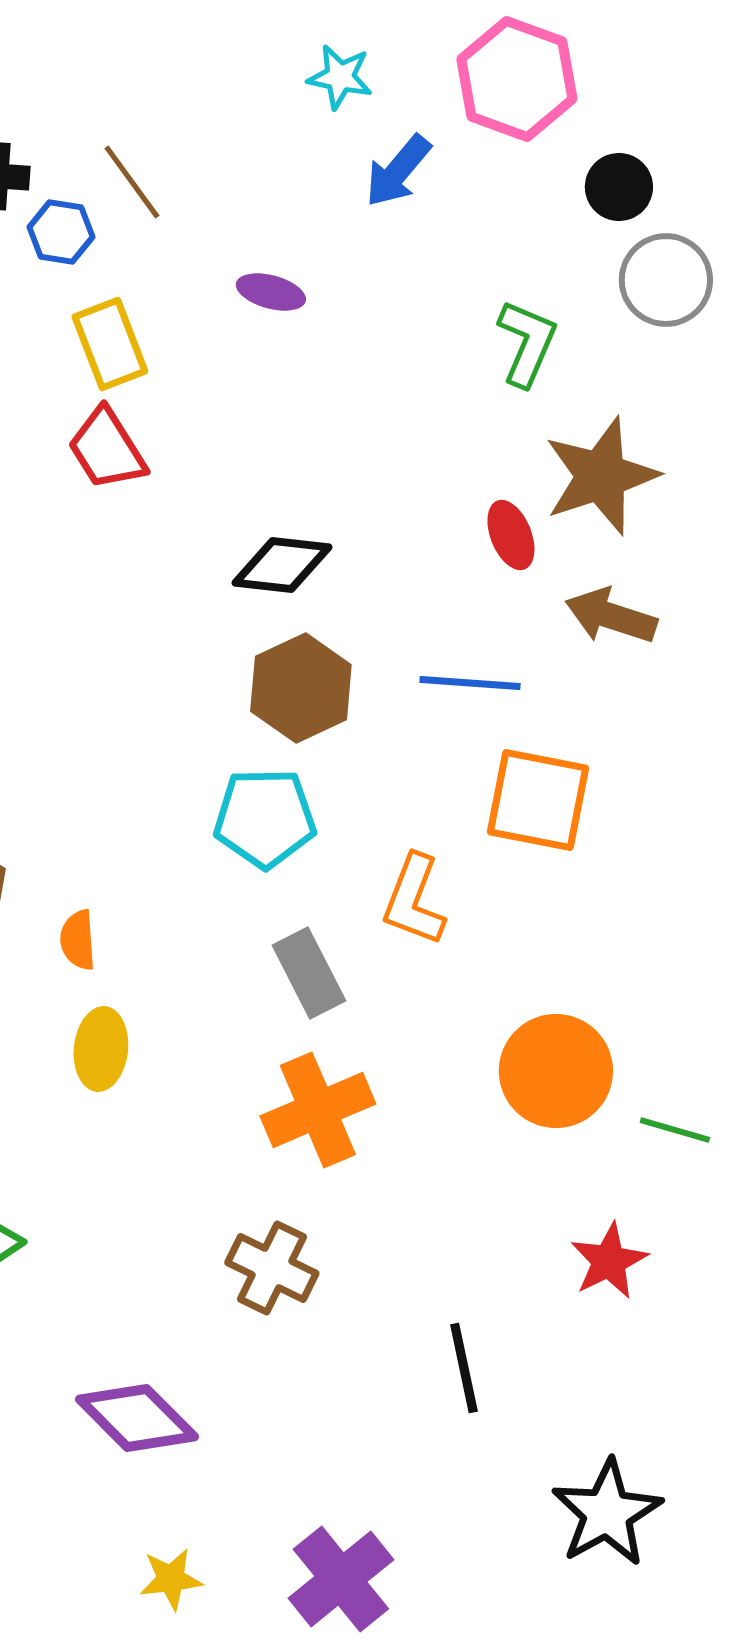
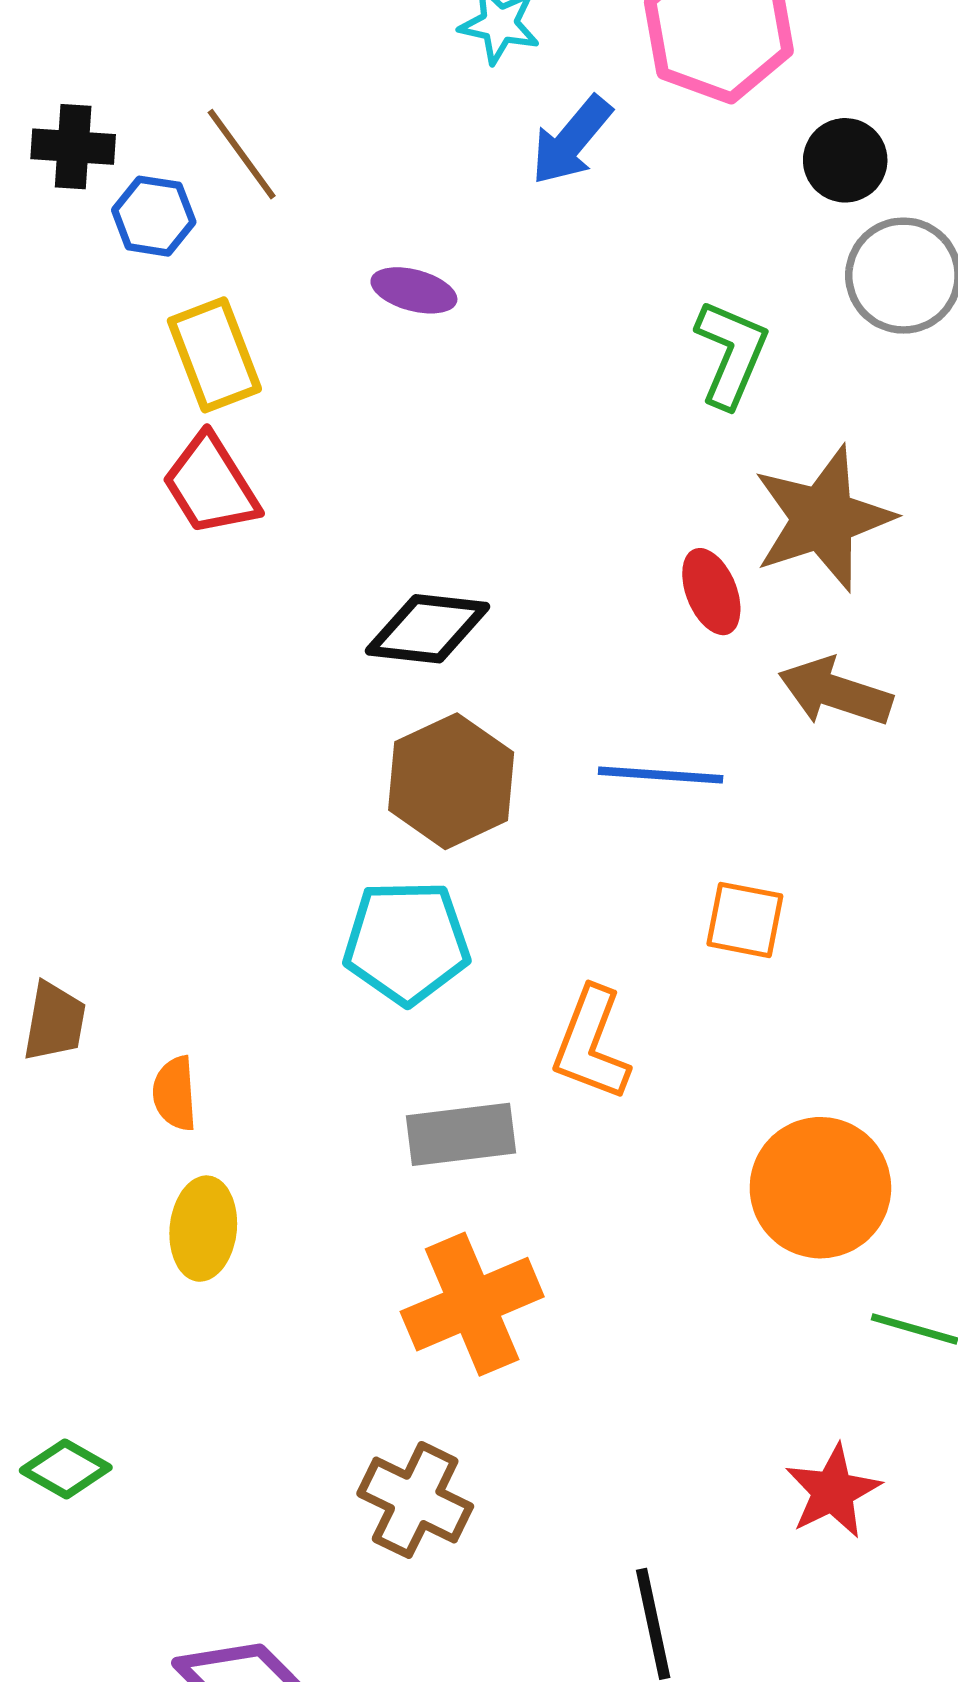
orange square: (538, 800) -> (745, 920), size x0.6
gray rectangle: (309, 973) -> (461, 1134), turned -70
orange circle: (556, 1071) -> (820, 1188), moved

